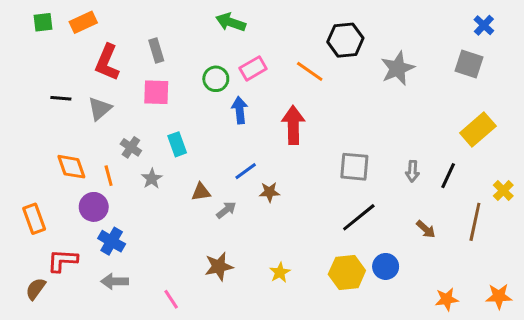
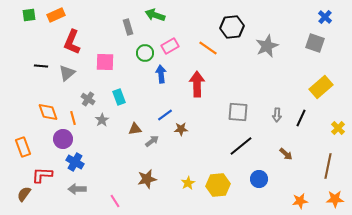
gray rectangle: (156, 51) -> (128, 27), moved
brown line: (475, 222) -> (328, 166), moved
yellow hexagon: (347, 272) -> (218, 185), moved

